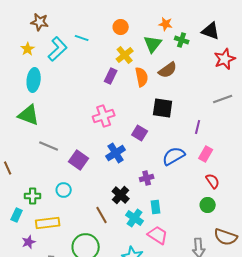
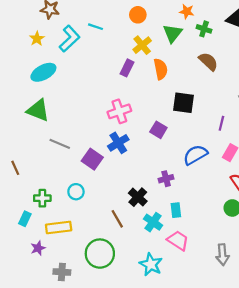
brown semicircle: (168, 70) -> (208, 61), moved, turned -102
cyan ellipse: (34, 80) -> (43, 72), turned 55
blue cross: (116, 153) -> (118, 143), moved

